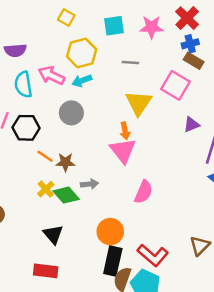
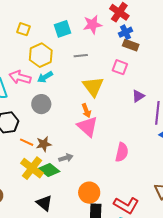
pink square: (176, 85) -> (120, 67), size x0.7
yellow cross: (46, 189) -> (32, 168), size x1.6
pink semicircle: (143, 192) -> (122, 152), moved

